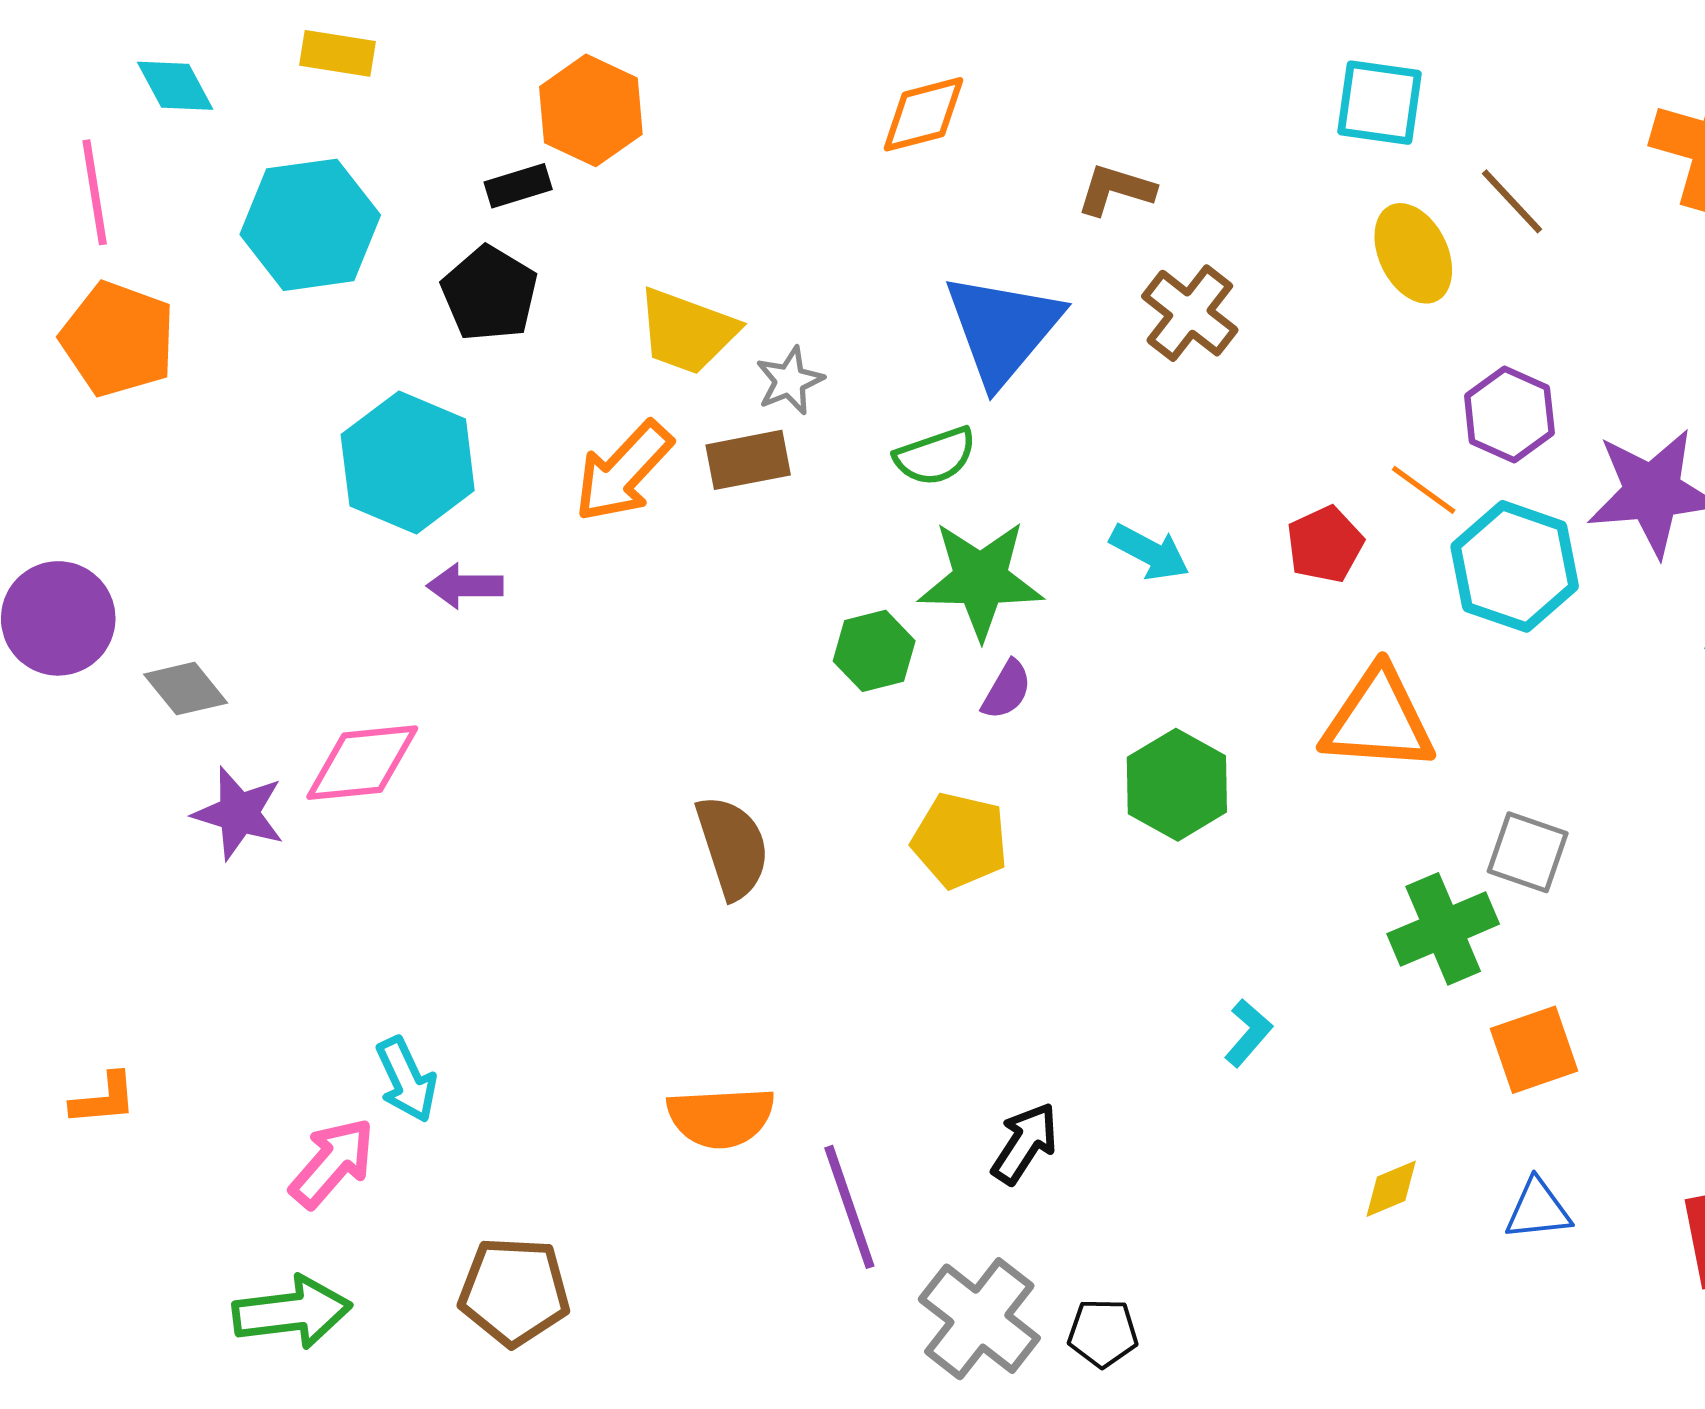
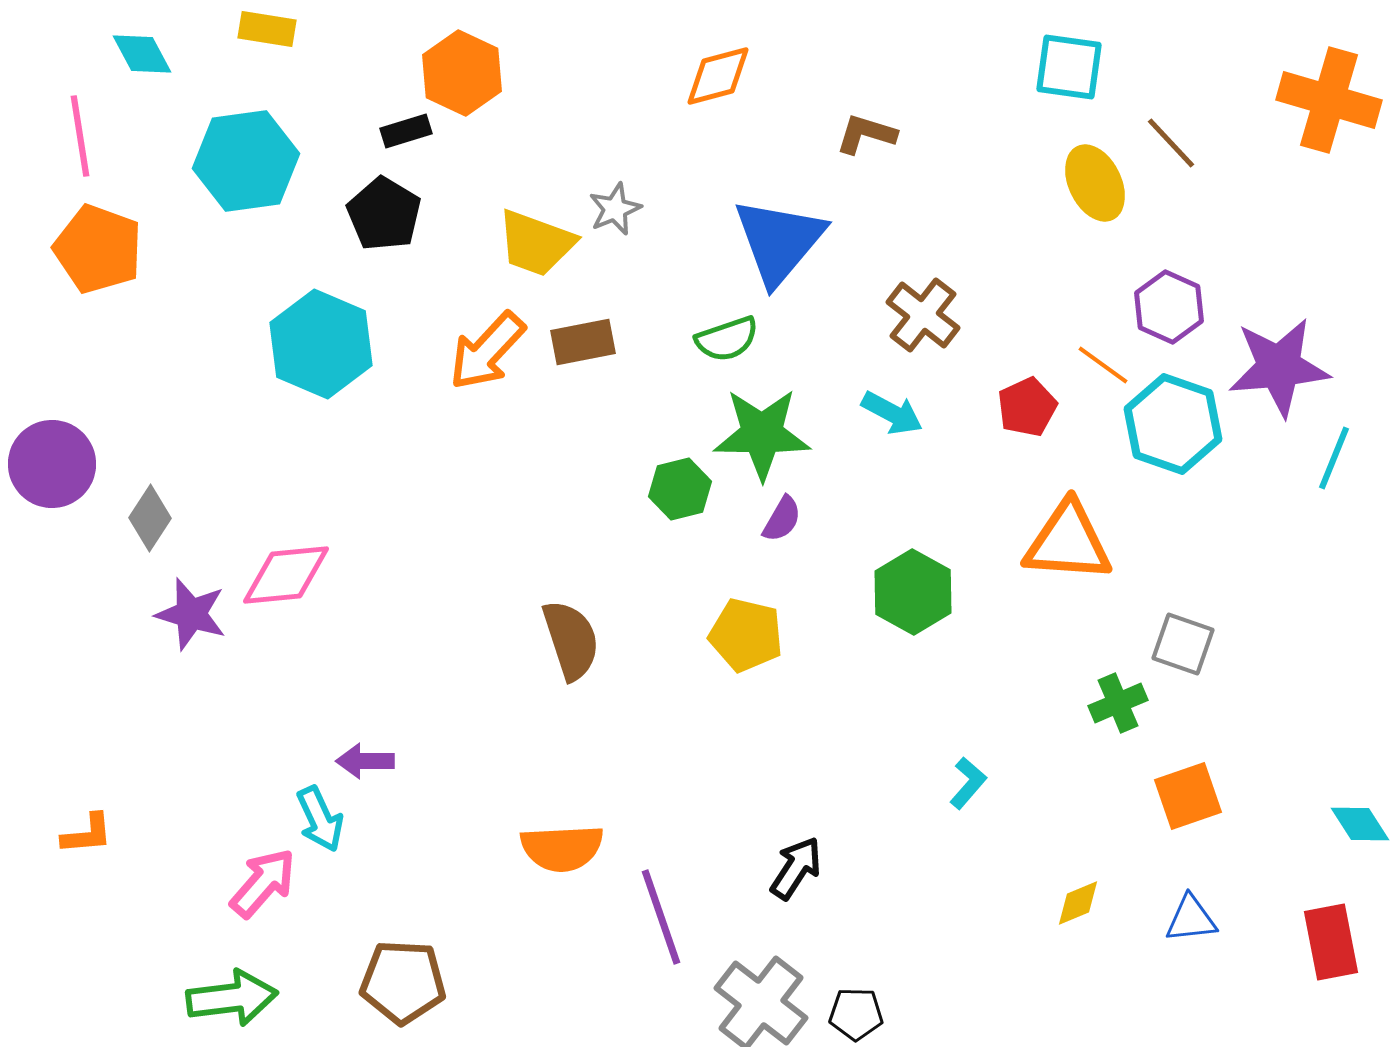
brown cross: (1190, 313) -> (923, 315), moved
gray star: (790, 381) -> (615, 209), moved
purple arrow: (465, 586) -> (365, 761), moved
gray diamond: (186, 689) -> (150, 518), turned 72
green cross: (1443, 929) -> (1118, 703), size x0.7

